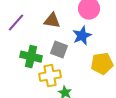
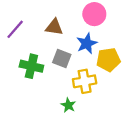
yellow pentagon: (102, 64) -> (108, 60), moved
yellow cross: (50, 76) -> (85, 81), moved

